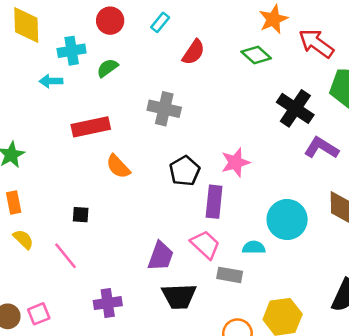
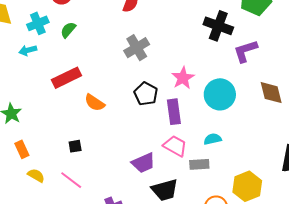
gray cross: (164, 109) -> (137, 48), moved, turned -30
purple L-shape: (321, 148) -> (245, 51), turned -36
cyan circle: (287, 220) -> (220, 94), moved
purple trapezoid: (161, 256) -> (143, 163), turned 60

